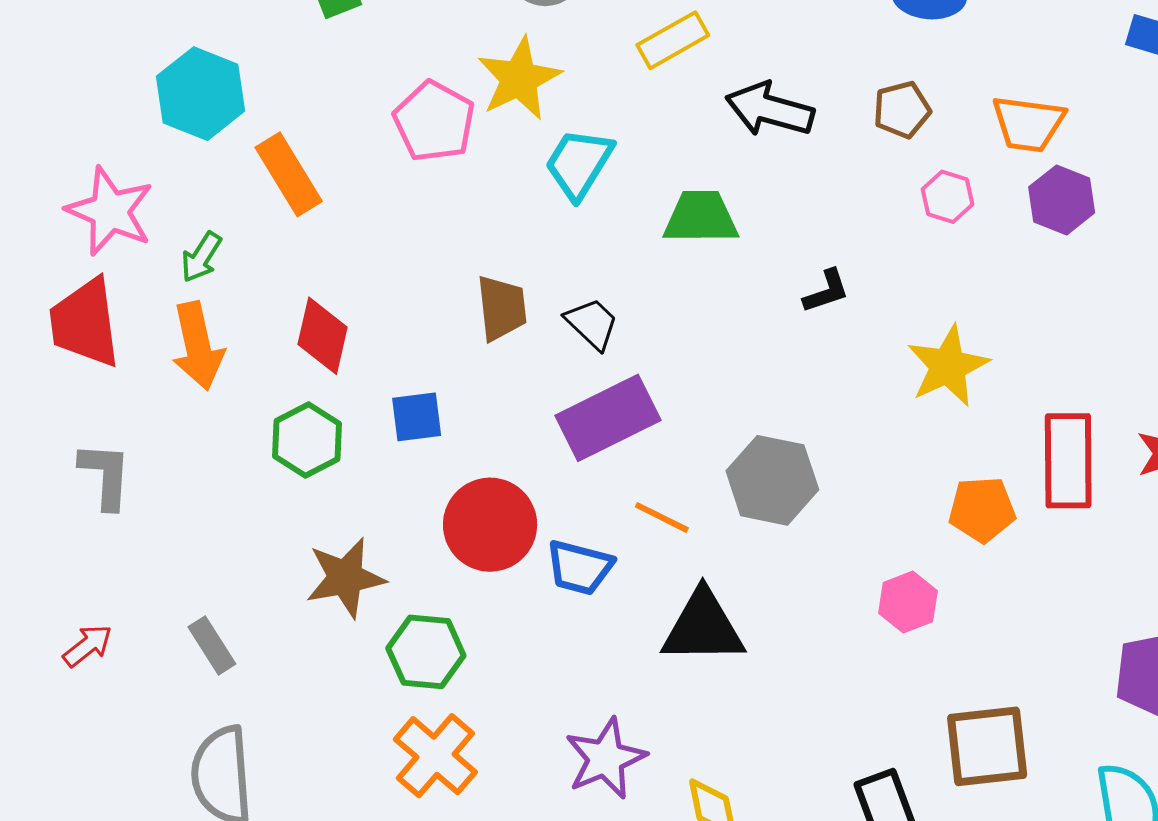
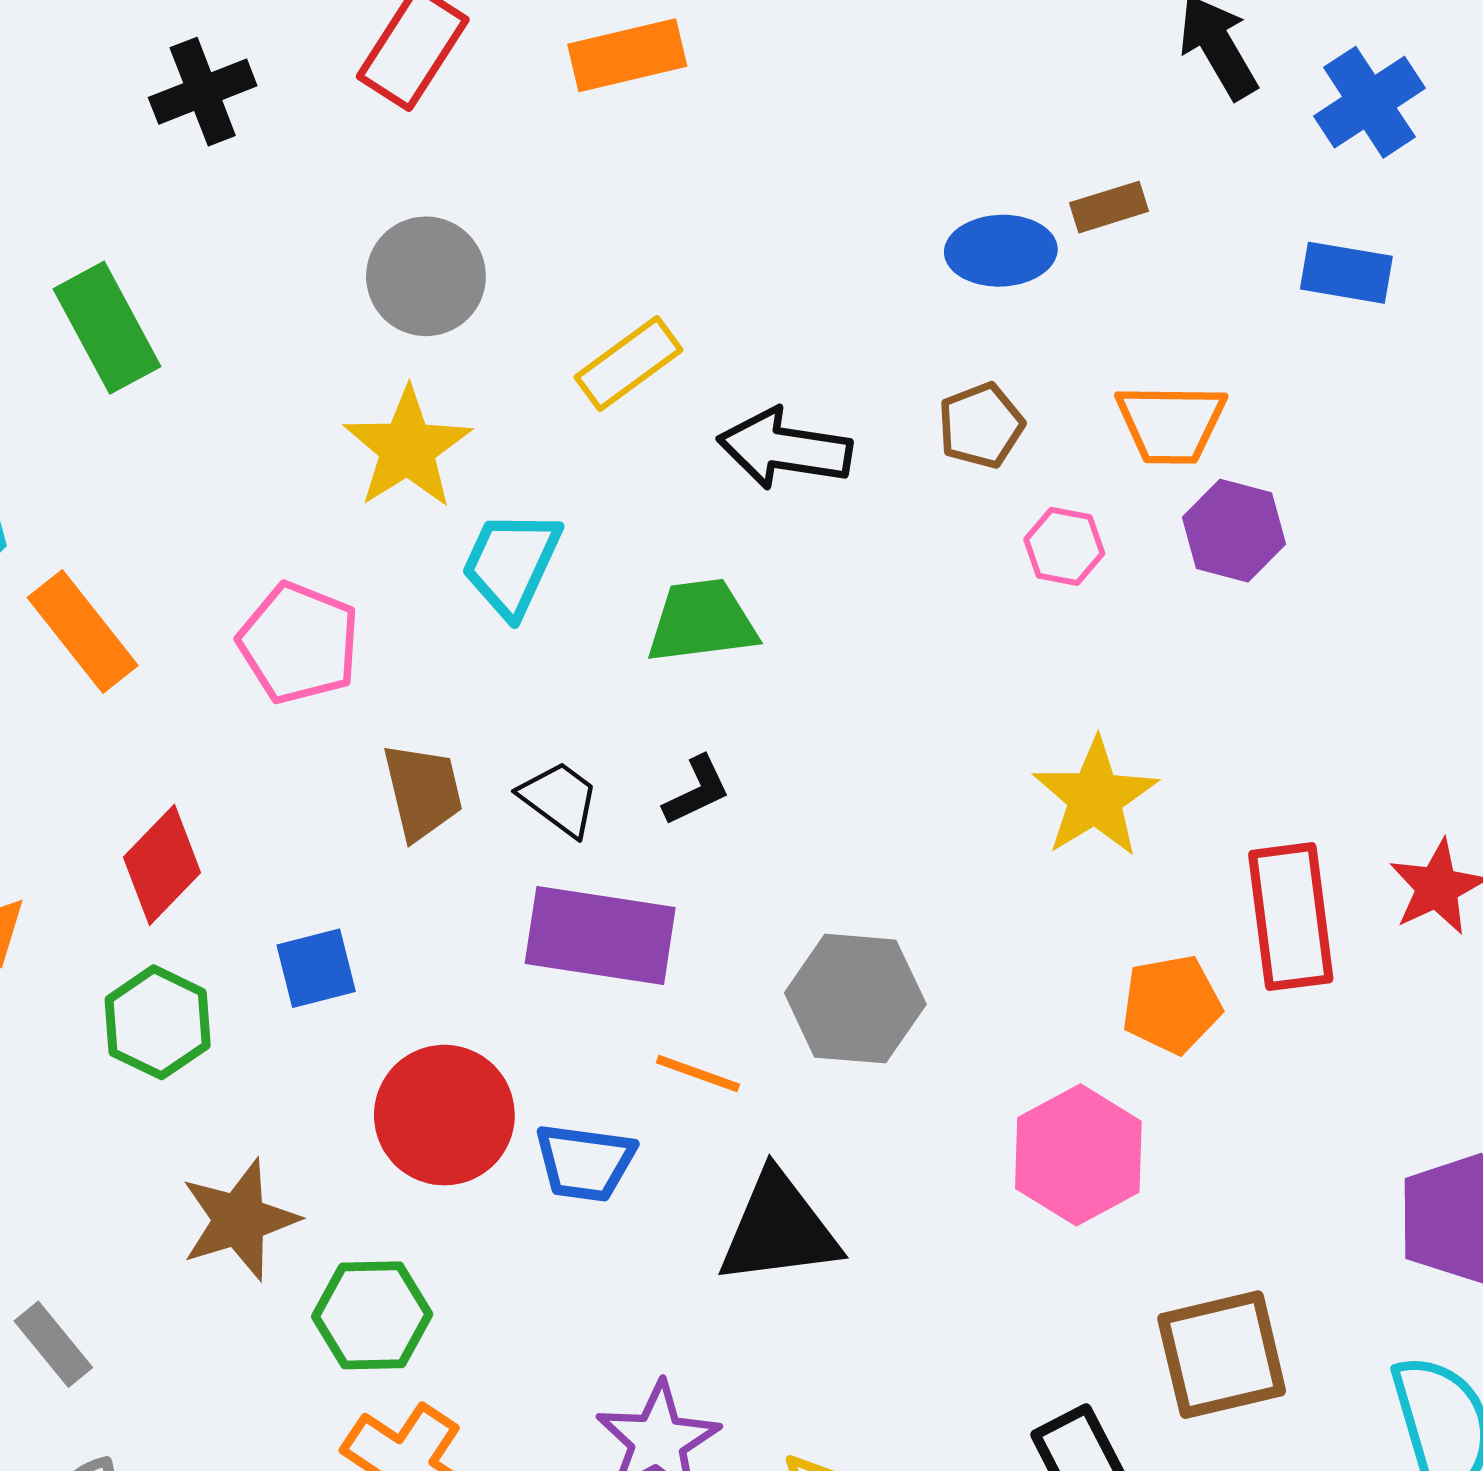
pink pentagon: (434, 121) -> (299, 643), moved
black L-shape: (826, 291) -> (697, 791), moved
red diamond: (323, 336) -> (162, 865), turned 38
purple rectangle: (608, 418) -> (600, 935), turned 42
pink hexagon: (908, 602) -> (1078, 1155), size x1.5

